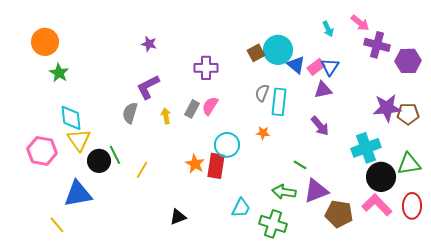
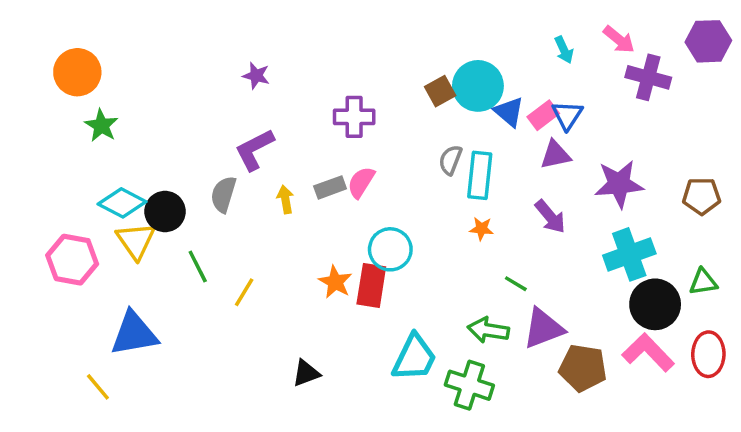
purple hexagon: (408, 61) -> (708, 41), moved
purple star: (387, 108) -> (619, 184), moved
gray rectangle: (192, 109) -> (330, 187), turned 42
cyan diamond: (71, 118) -> (122, 203), turned -56
orange star: (263, 133) -> (481, 229), moved
black circle: (99, 161) -> (165, 211), moved
green triangle: (409, 164) -> (703, 282), size x0.7
cyan trapezoid: (241, 208) -> (414, 358), size x1.4

